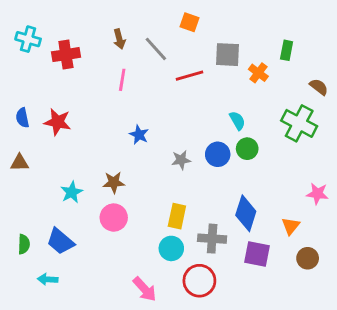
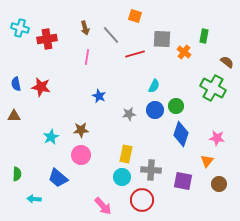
cyan semicircle: (237, 121) -> (154, 86), moved, turned 56
pink star: (317, 194) -> (217, 138), moved
blue diamond: (246, 213) -> (181, 134), moved
blue trapezoid: (60, 241) -> (58, 178), moved

